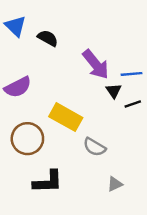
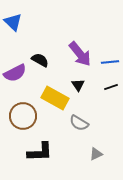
black semicircle: (48, 38) -> (40, 60), moved
black triangle: (114, 91) -> (78, 85), moved

